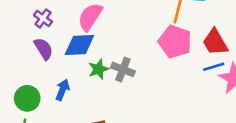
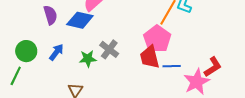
red trapezoid: (215, 42) -> (150, 57), moved
blue line: (214, 67) -> (172, 66), moved
green star: (99, 69) -> (88, 59), moved

